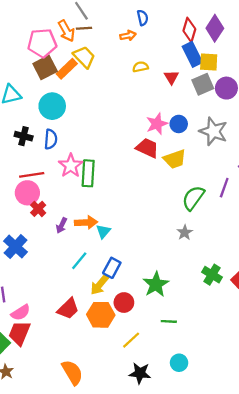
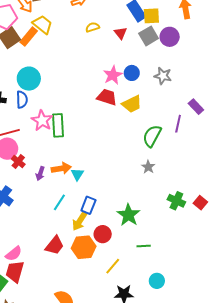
cyan circle: (52, 106) -> (29, 79), moved
gray star: (213, 131) -> (163, 76), size x0.7

